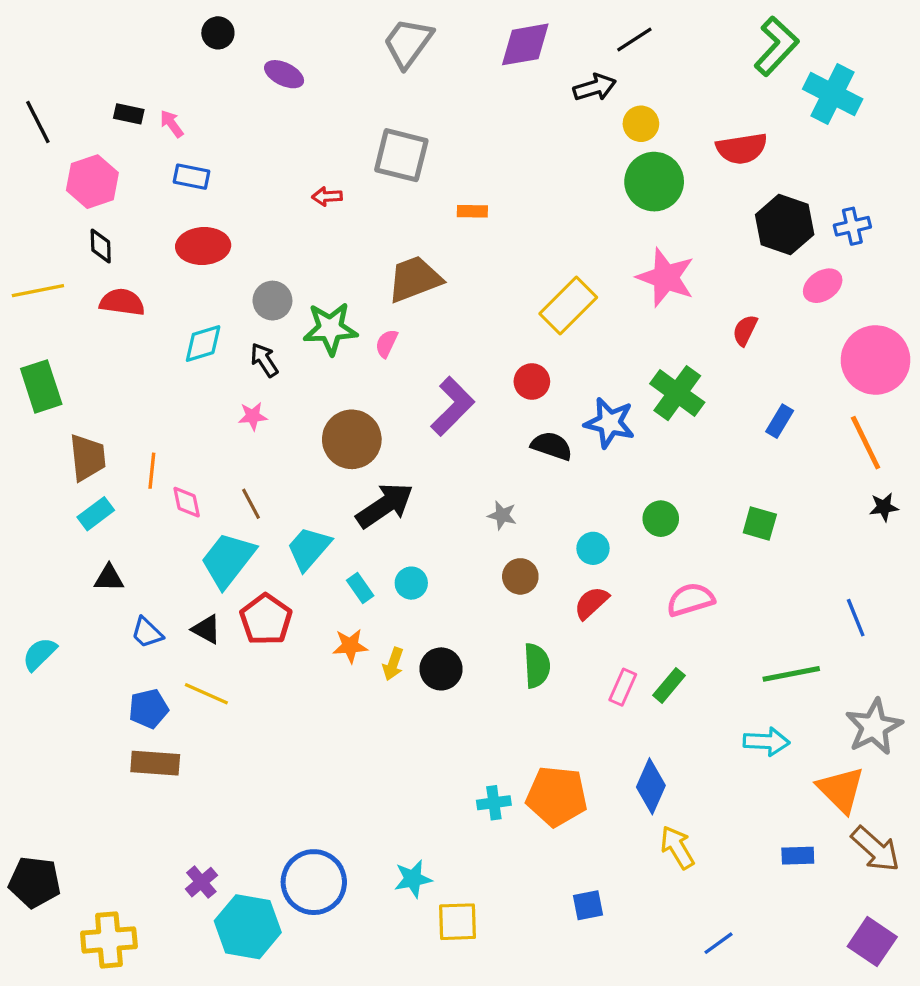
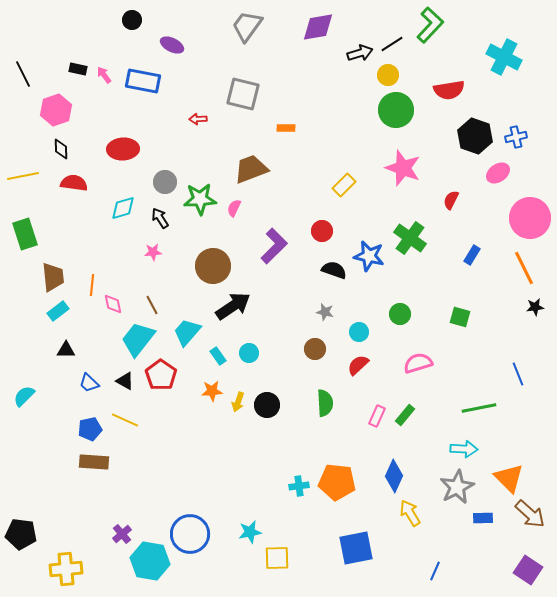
black line: (634, 39) -> (392, 44), moved
green L-shape: (776, 46) -> (430, 25), moved
blue rectangle: (192, 177) -> (143, 81), moved, size x1.6
yellow rectangle: (568, 305) -> (344, 185), size x0.7
gray star: (502, 515) -> (325, 312), moved
gray star: (874, 727) -> (457, 487), moved
blue square: (588, 905) -> (356, 548), size x1.8
blue line: (719, 943) -> (435, 571), turned -30

